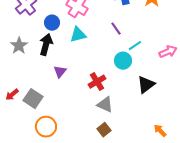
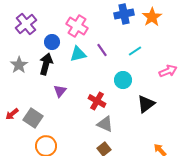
purple line: (116, 29) -> (102, 50), moved
cyan line: (135, 46) -> (135, 51), moved
red cross: (97, 82) -> (97, 101), turned -30

